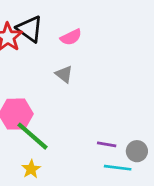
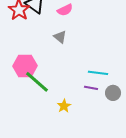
cyan line: (118, 168) -> (98, 73), moved
yellow star: (31, 169) -> (64, 106), moved

